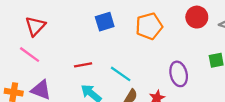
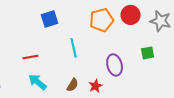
orange pentagon: (149, 26) -> (102, 20), moved
cyan line: (121, 74) -> (74, 48), moved, turned 42

